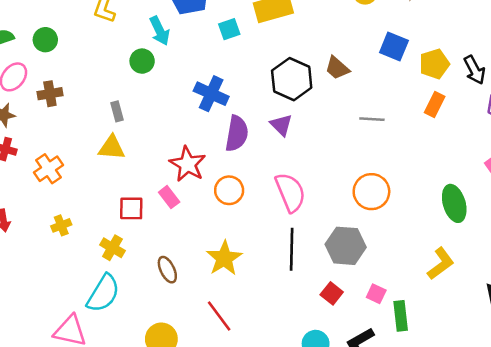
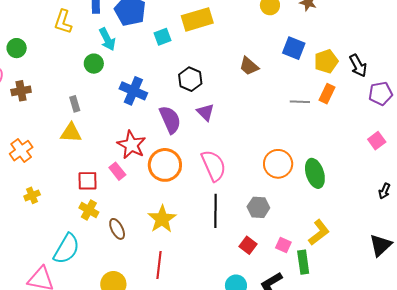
black hexagon: (292, 79) -> (190, 79), moved, size x0.7
blue cross: (211, 94) -> (133, 91), moved
gray line: (372, 119) -> (300, 102), moved
purple semicircle: (237, 133) -> (170, 120), turned -32
orange circle: (229, 190) -> (165, 165), size x1.4
green ellipse: (454, 203) -> (315, 173), moved
gray hexagon: (346, 246) -> (258, 207), size x0.7
yellow cross: (112, 248) -> (89, 210), moved
yellow L-shape: (441, 264) -> (319, 232), moved
red line: (219, 316) -> (159, 265), turned 44

